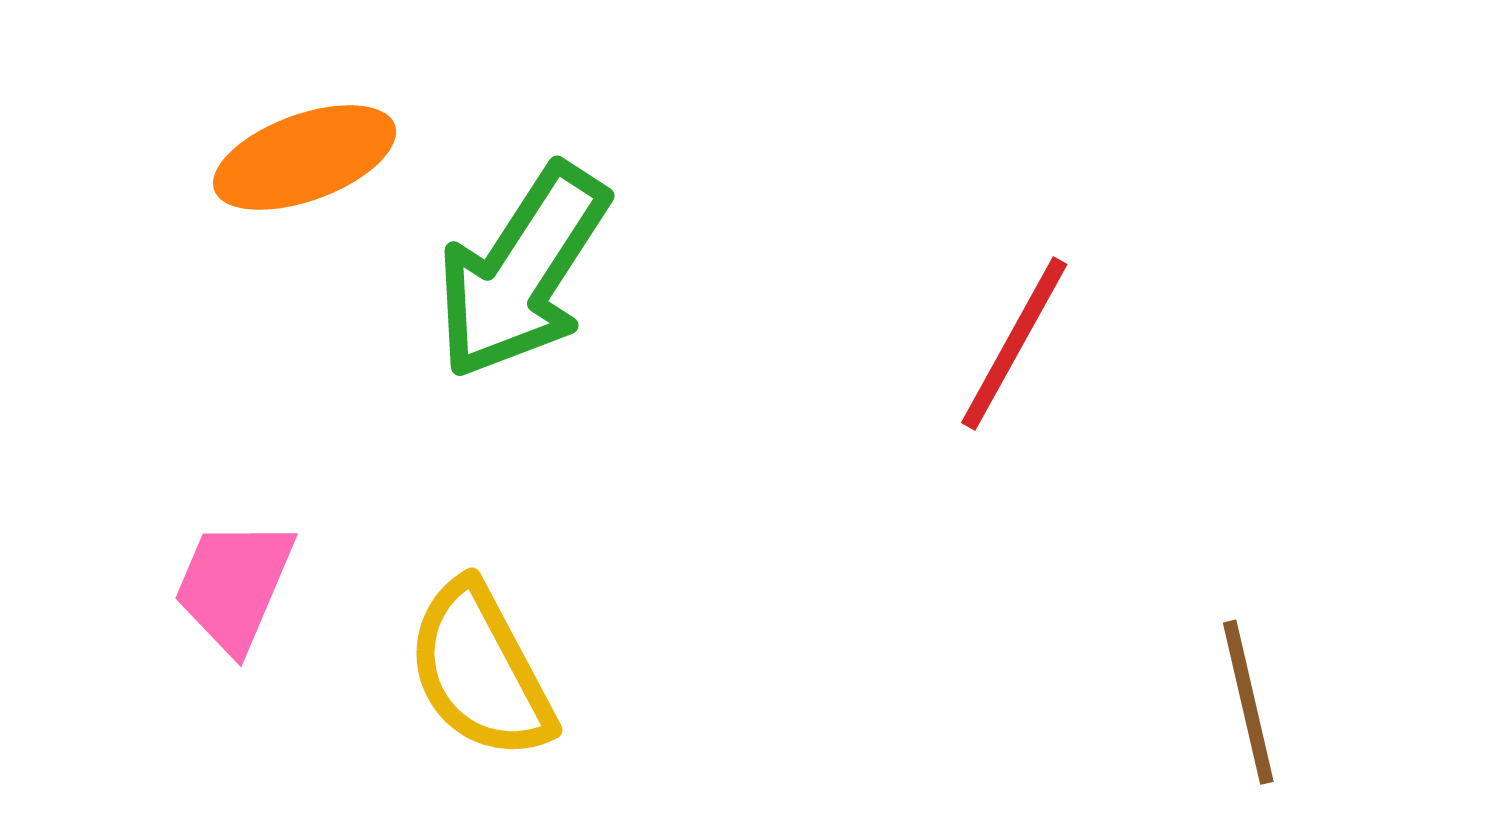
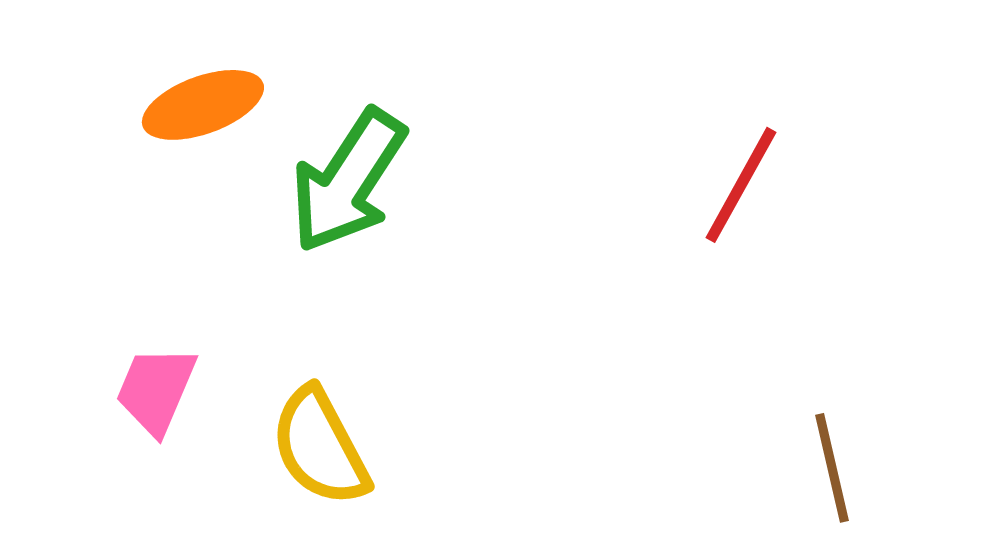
red line: (1014, 344) -> (741, 185), moved

